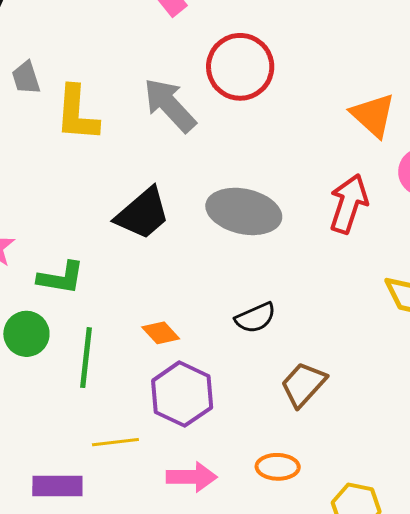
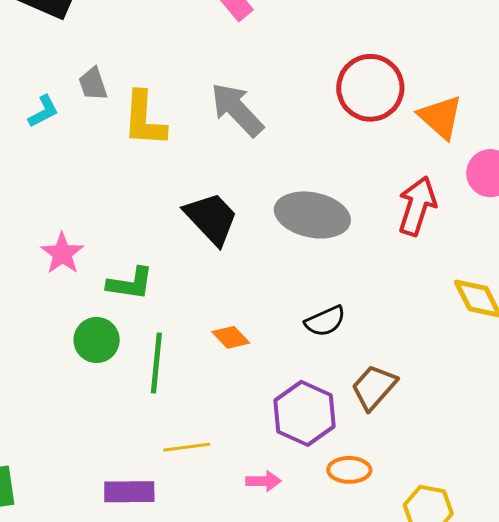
red circle: (240, 67) -> (370, 88), moved
black trapezoid: (143, 214) -> (211, 218), turned -92
purple hexagon: (182, 394) -> (305, 413), moved
pink arrow: (192, 477) -> (263, 481), size x0.7

